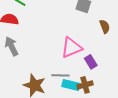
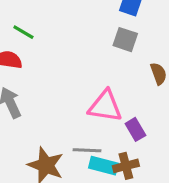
pink triangle: (71, 48) -> (105, 106), turned 30

